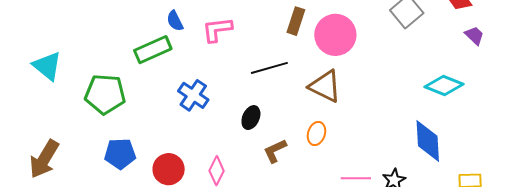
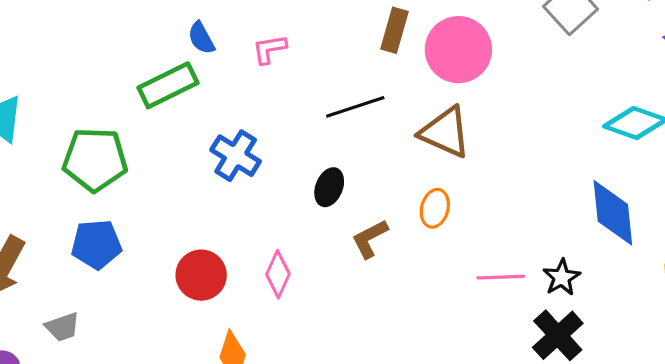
pink L-shape: (217, 30) -> (269, 49), size x0.7
blue pentagon: (120, 154) -> (96, 244), moved

